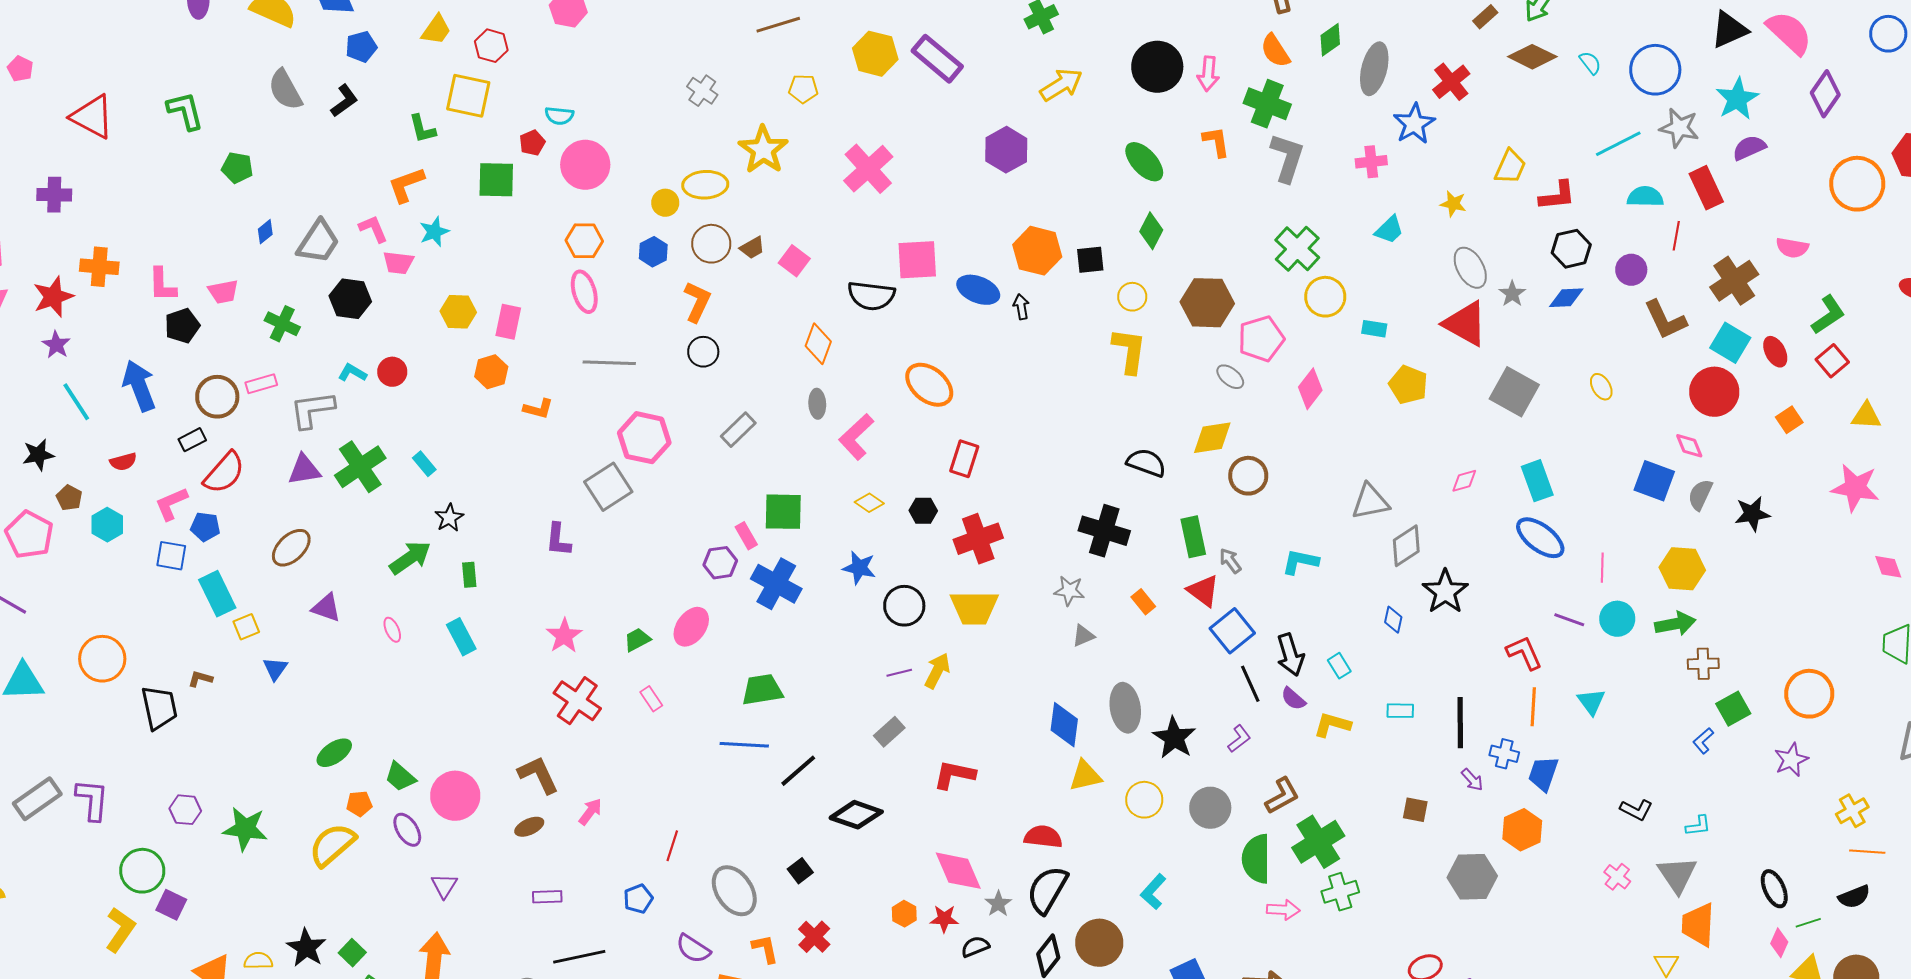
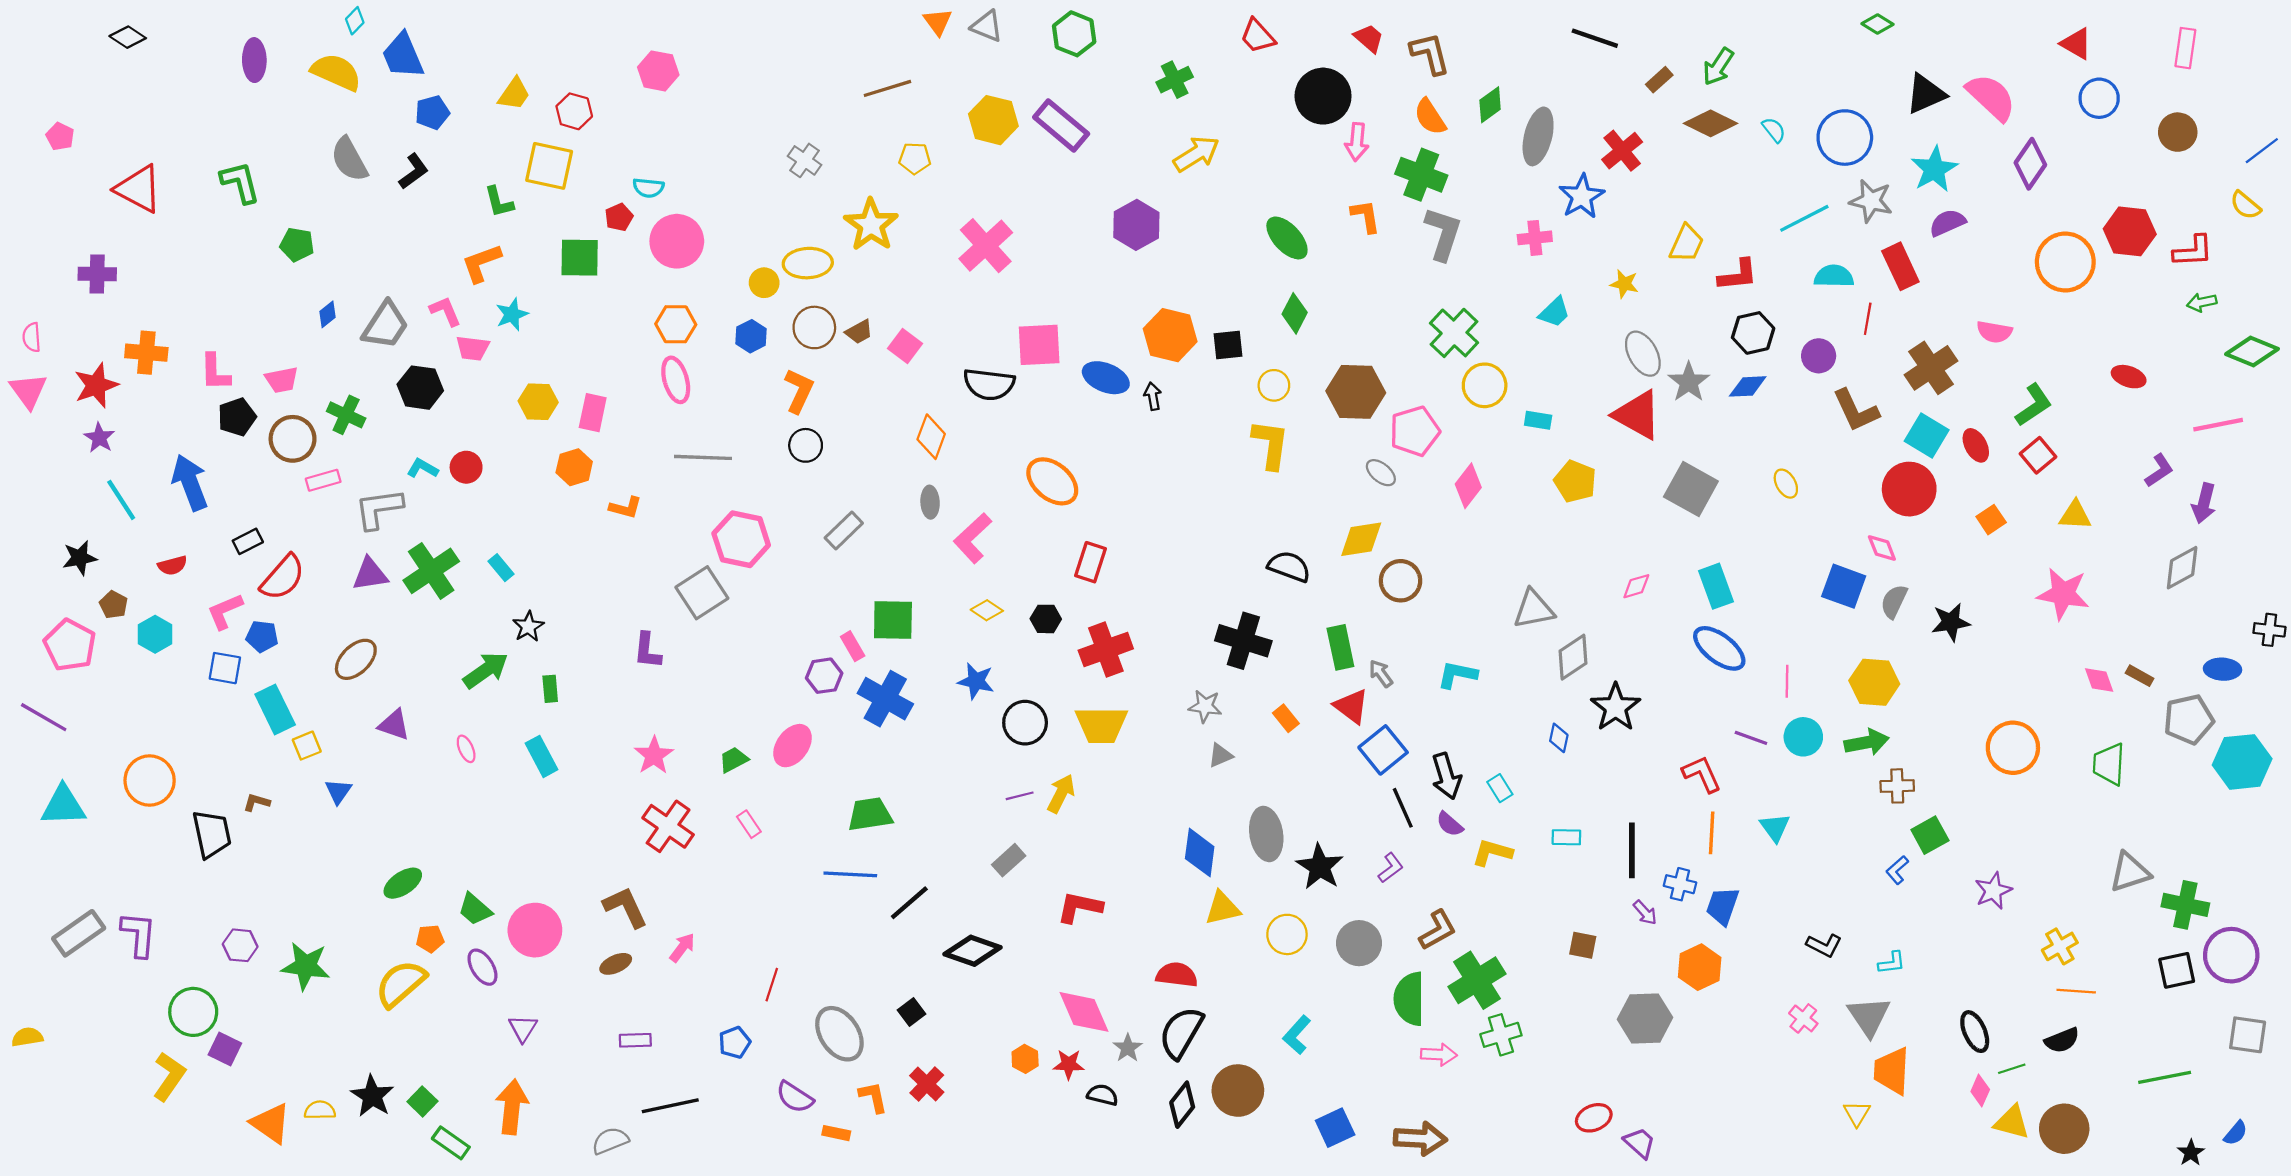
black circle: (1157, 67) -> (1323, 96), moved
gray star: (1512, 294) -> (1689, 382), size x1.4
brown circle: (217, 397) -> (293, 439), moved
orange circle: (1809, 694) -> (2013, 748), moved
black semicircle: (975, 947) -> (1103, 1095), turned 36

